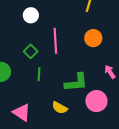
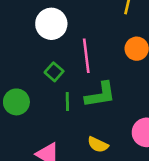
white circle: (31, 15) -> (51, 24), size x1.5
green L-shape: (76, 82) -> (100, 95), moved

